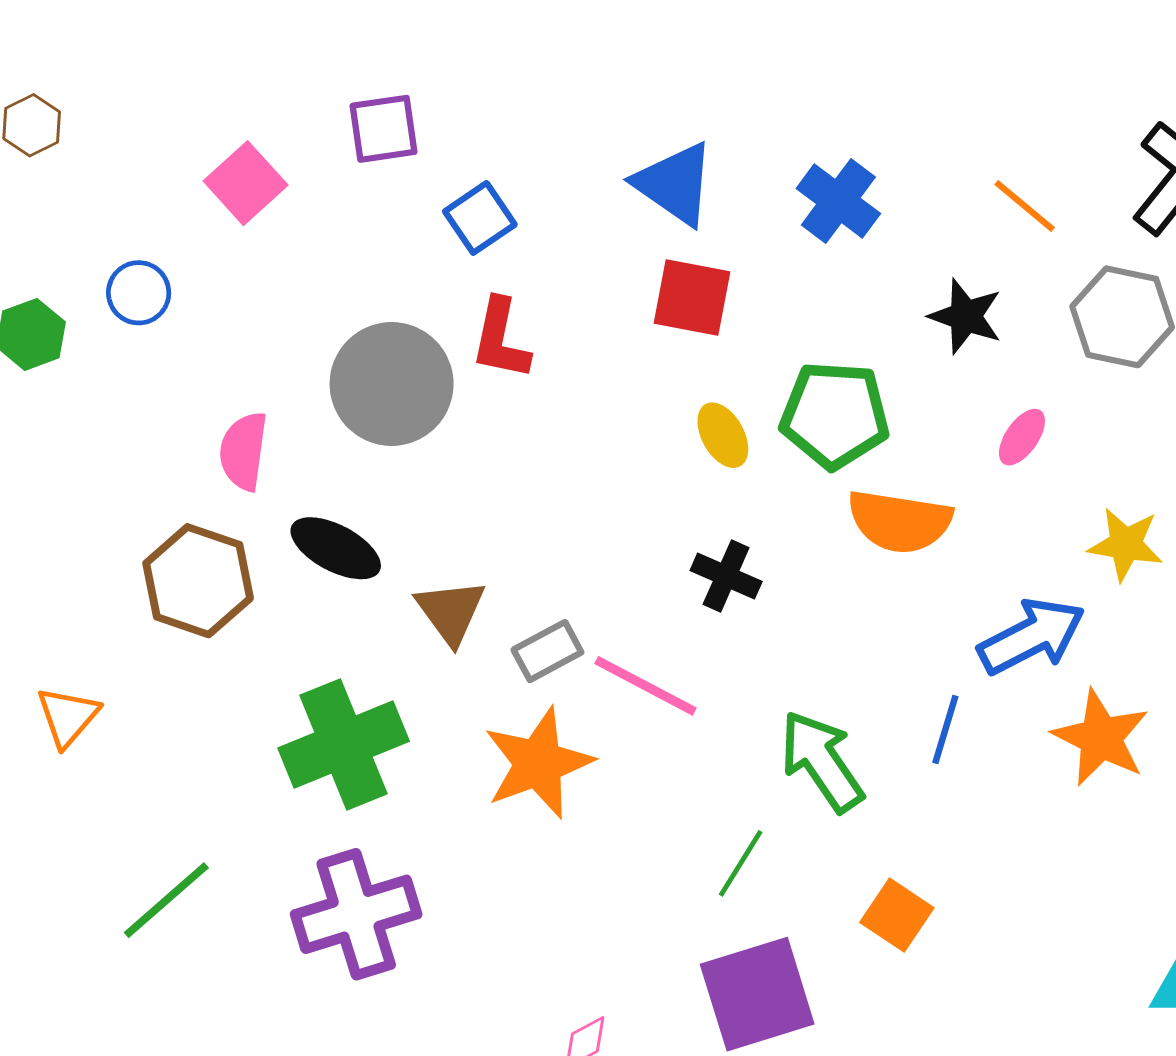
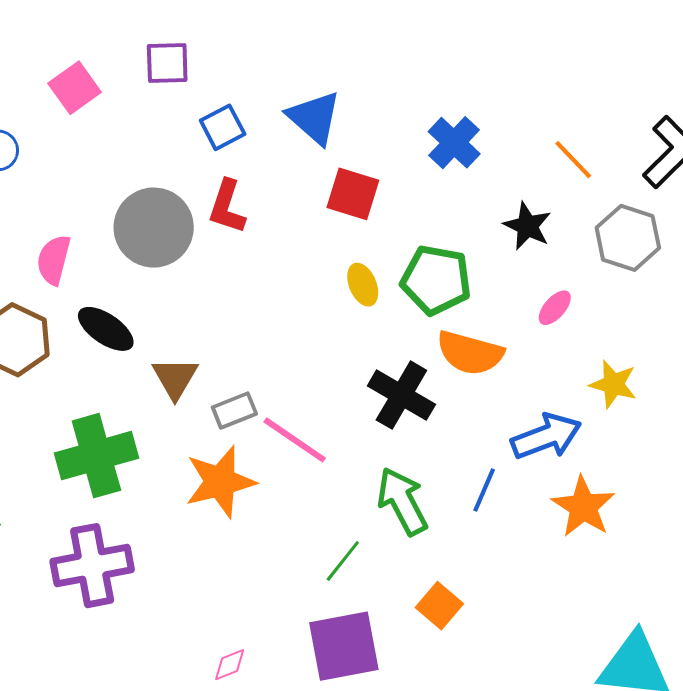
blue triangle: (675, 184) -> (314, 118), moved
black cross: (726, 576) -> (401, 395), moved, size x1.5

